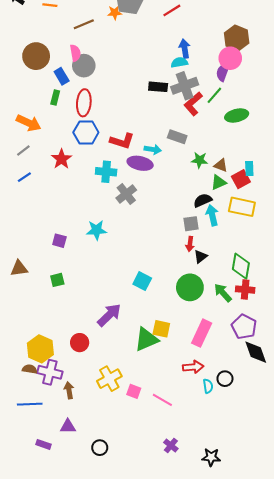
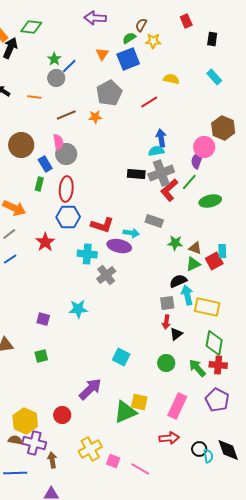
orange star: (115, 13) -> (95, 117), moved
brown hexagon: (237, 38) -> (223, 128), moved
yellow rectangle: (242, 207) -> (207, 307), moved
green circle: (190, 287) -> (166, 363), size x0.7
black diamond: (256, 352) -> (228, 450), moved
cyan semicircle: (208, 386) -> (208, 456), moved

